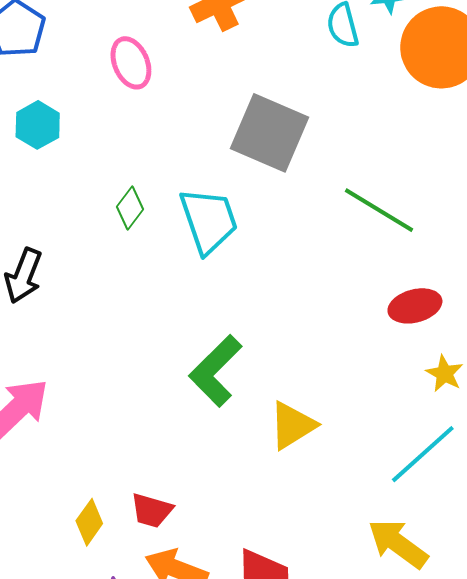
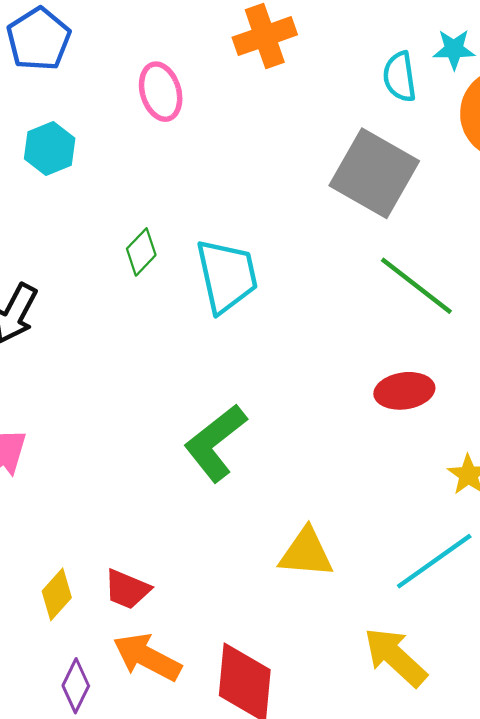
gray square: (270, 133) -> (374, 173), moved
red ellipse: (415, 306) -> (404, 391), moved
yellow triangle: (292, 425) -> (306, 553), moved, turned 30

